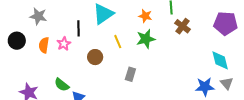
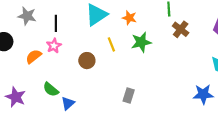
orange star: (145, 16) -> (129, 18), moved
black line: (79, 28) -> (56, 23), moved
orange semicircle: (44, 45) -> (34, 56), moved, turned 42
gray rectangle: (130, 74) -> (129, 96), moved

